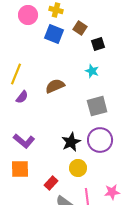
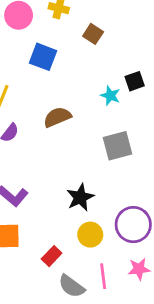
blue square: (54, 34) -> (43, 57), moved
black square: (98, 44) -> (135, 81), moved
purple circle: (100, 140) -> (133, 225), moved

